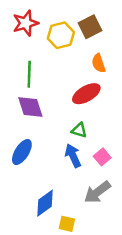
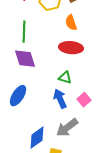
orange semicircle: (99, 63) -> (71, 23), moved
red ellipse: (86, 94) -> (71, 48), turned 35
gray arrow: (97, 192) -> (67, 128), moved

